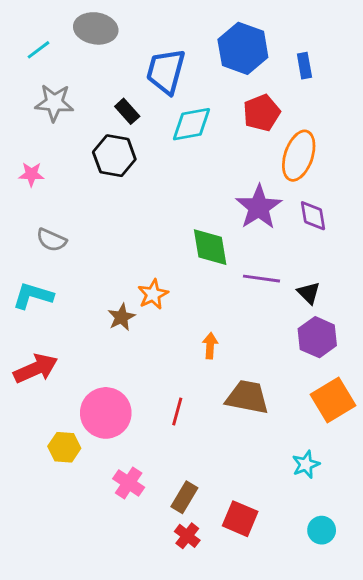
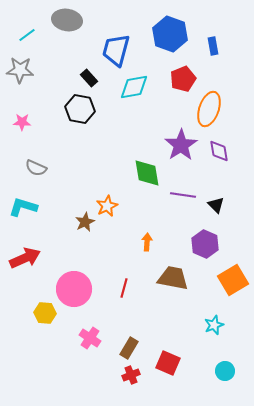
gray star: (54, 103) -> (20, 70), moved
purple hexagon: (317, 337) -> (205, 244), moved
red cross: (187, 536) -> (131, 375), turned 30

